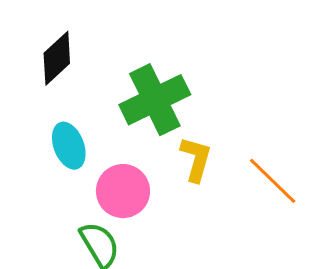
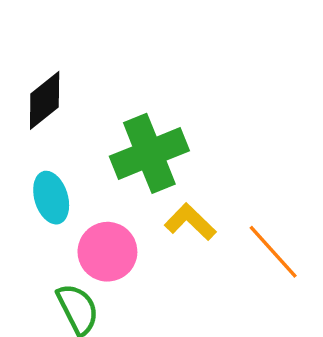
yellow L-shape: (196, 159) -> (190, 222), turned -66

